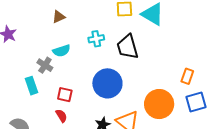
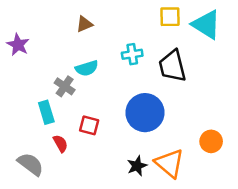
orange circle: (159, 104) -> (211, 141), size x0.6
red semicircle: (61, 116) -> (61, 143), moved

